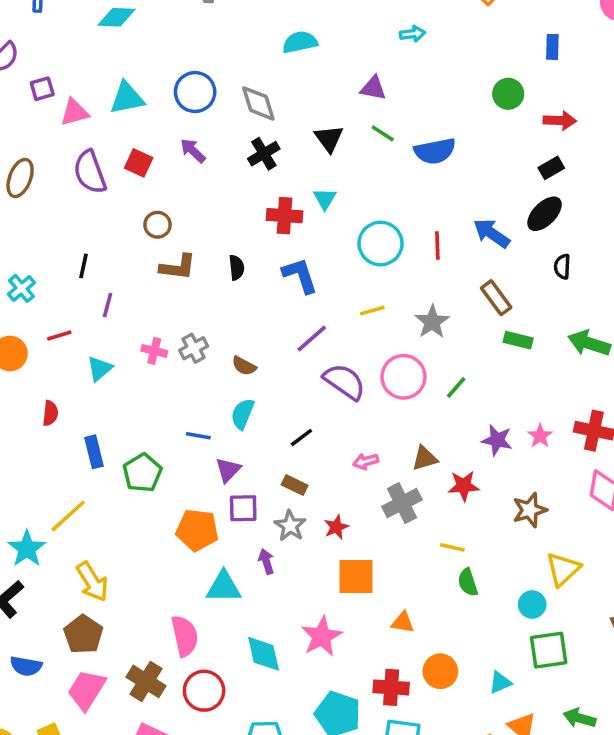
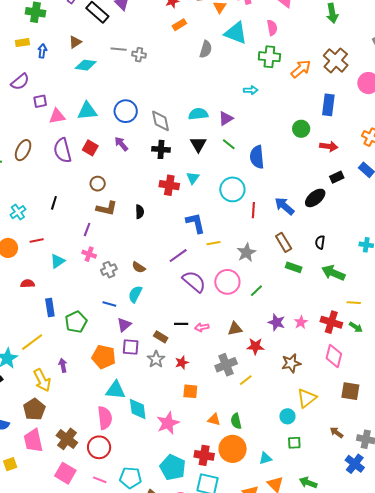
cyan semicircle: (300, 42) -> (198, 114), moved
blue rectangle: (552, 47) -> (328, 105), size x1.5
purple triangle: (373, 88) -> (226, 118), turned -49
blue semicircle: (435, 151) -> (257, 157), turned 90
black cross: (264, 154) -> (161, 149), turned 30
black rectangle: (551, 168) -> (337, 177), moved
cyan circle: (381, 243) -> (232, 189), moved
black semicircle: (562, 267) -> (320, 242), moved
blue L-shape: (300, 275) -> (196, 223), moved
purple line: (108, 305) -> (87, 229), moved
gray cross: (194, 348) -> (109, 270), moved
red semicircle: (50, 413) -> (28, 284), turned -104
black line: (301, 437) -> (181, 324), moved, turned 32
gray cross: (402, 503) -> (226, 365), moved
yellow line: (452, 547) -> (246, 380), turned -56
purple arrow: (266, 561) -> (63, 365), moved
orange square: (356, 576) -> (190, 391), size x0.7
green semicircle: (468, 582) -> (236, 421), moved
pink semicircle: (185, 636) -> (105, 418), moved
green square: (549, 650) -> (294, 443), size x0.6
cyan diamond: (264, 654) -> (138, 409), moved
orange circle: (440, 671) -> (233, 449), size x1.4
pink trapezoid: (87, 690) -> (33, 441), turned -50

